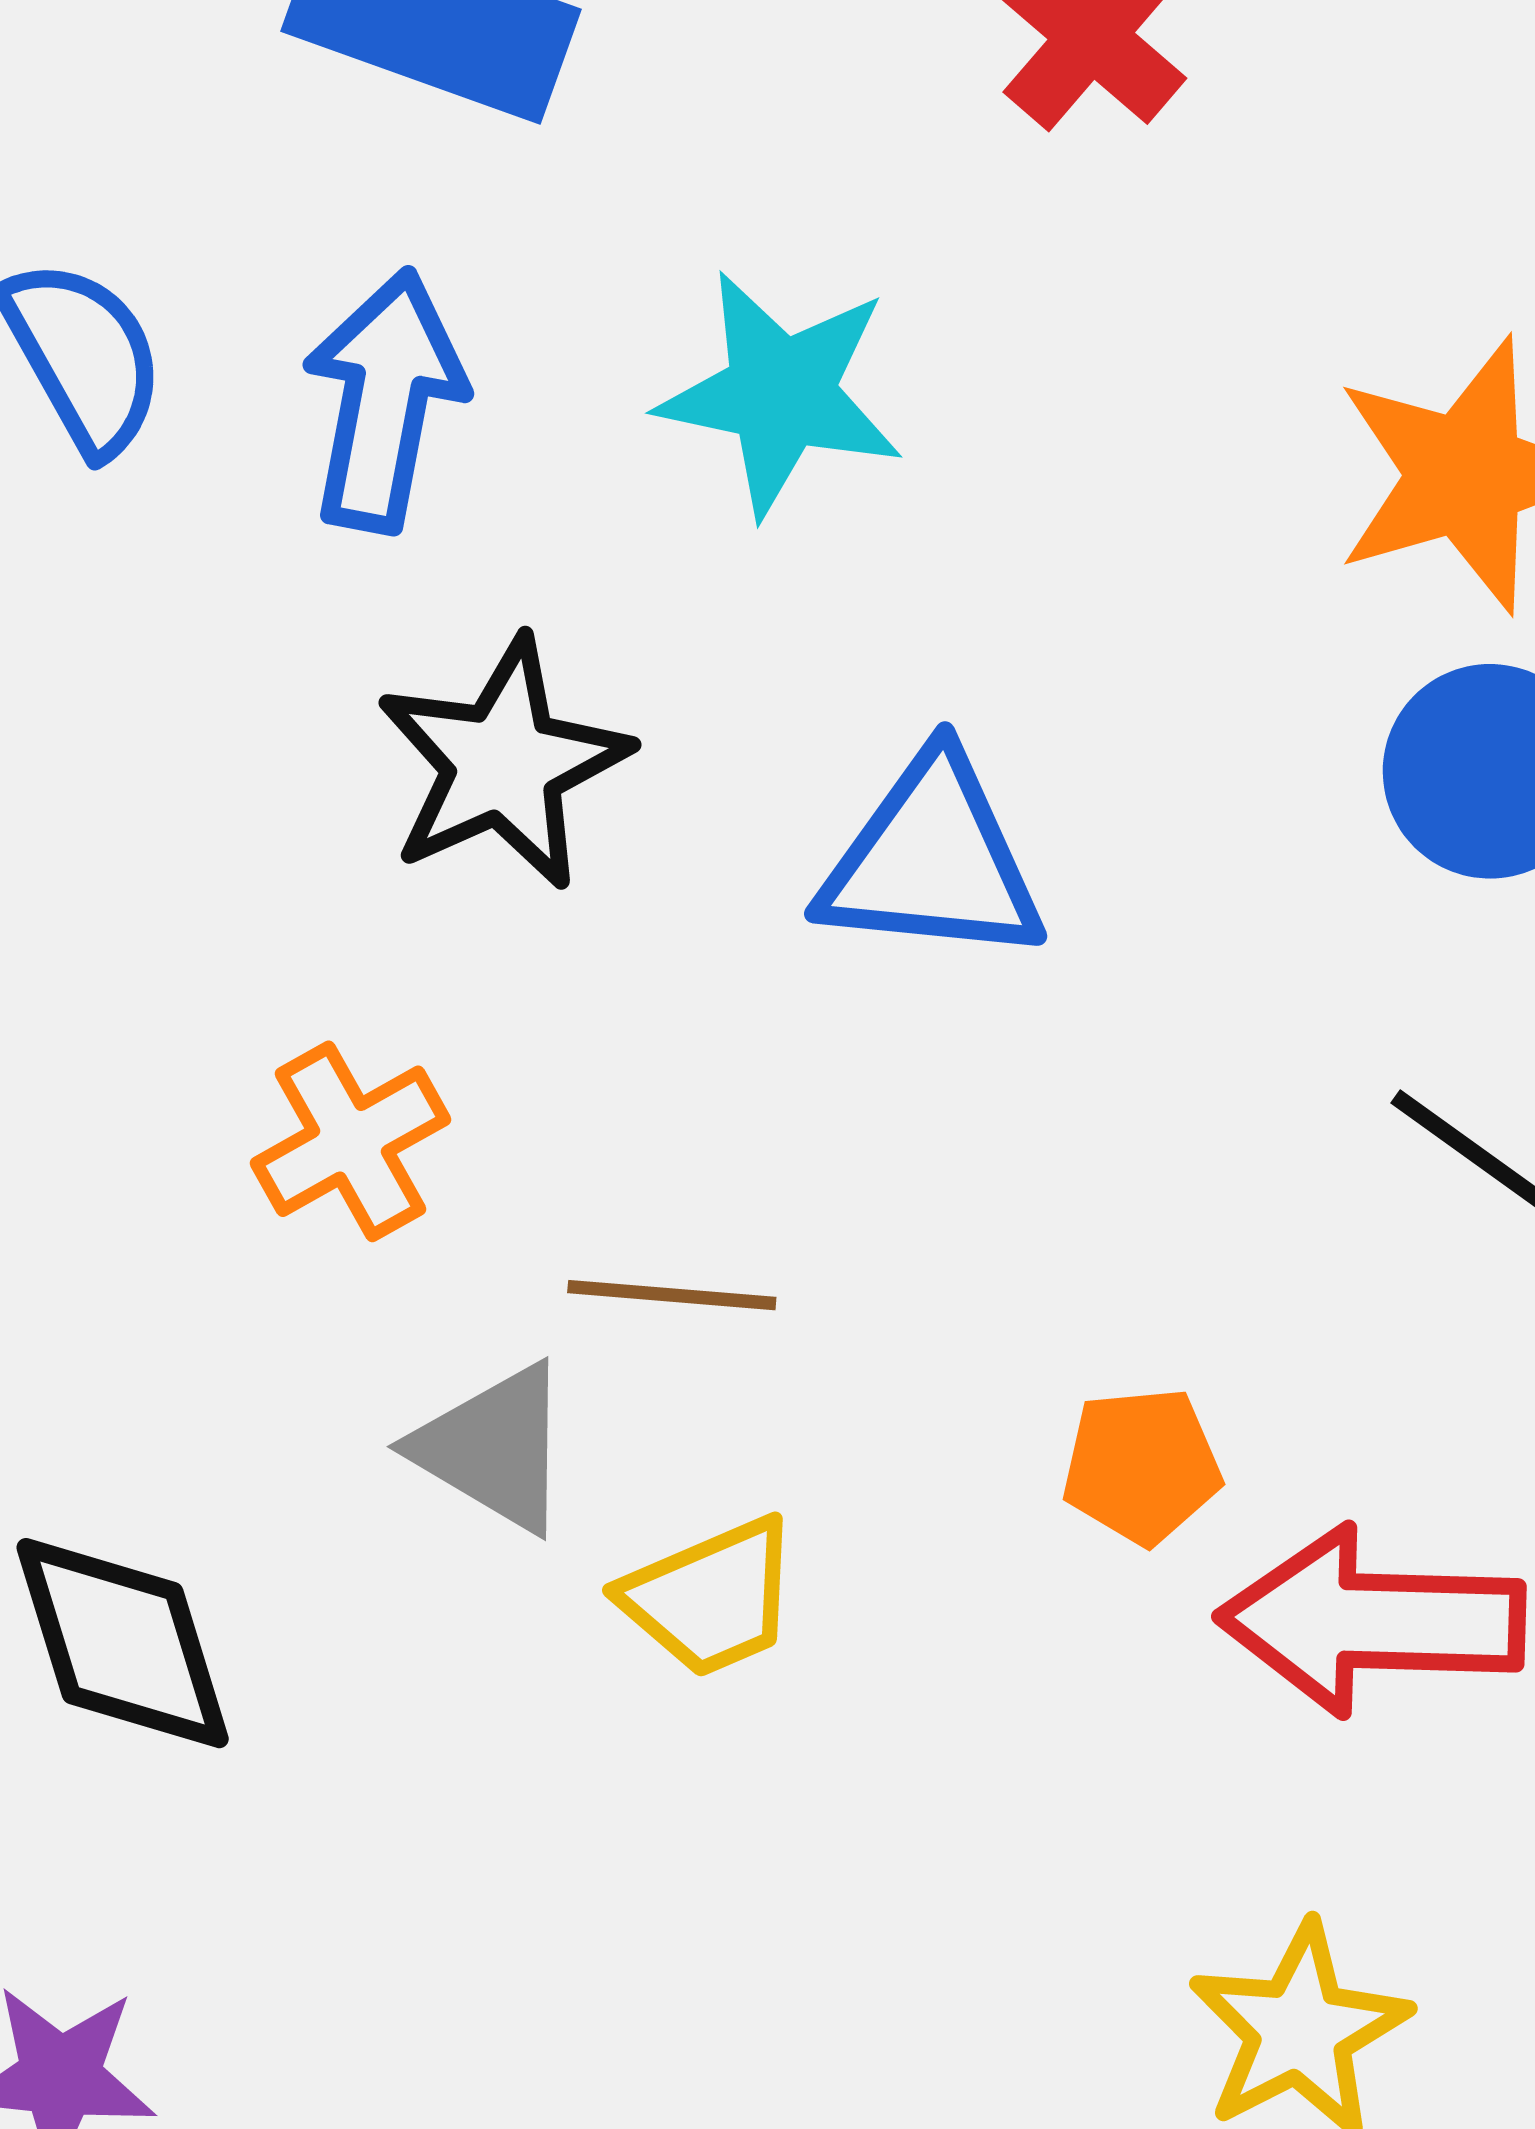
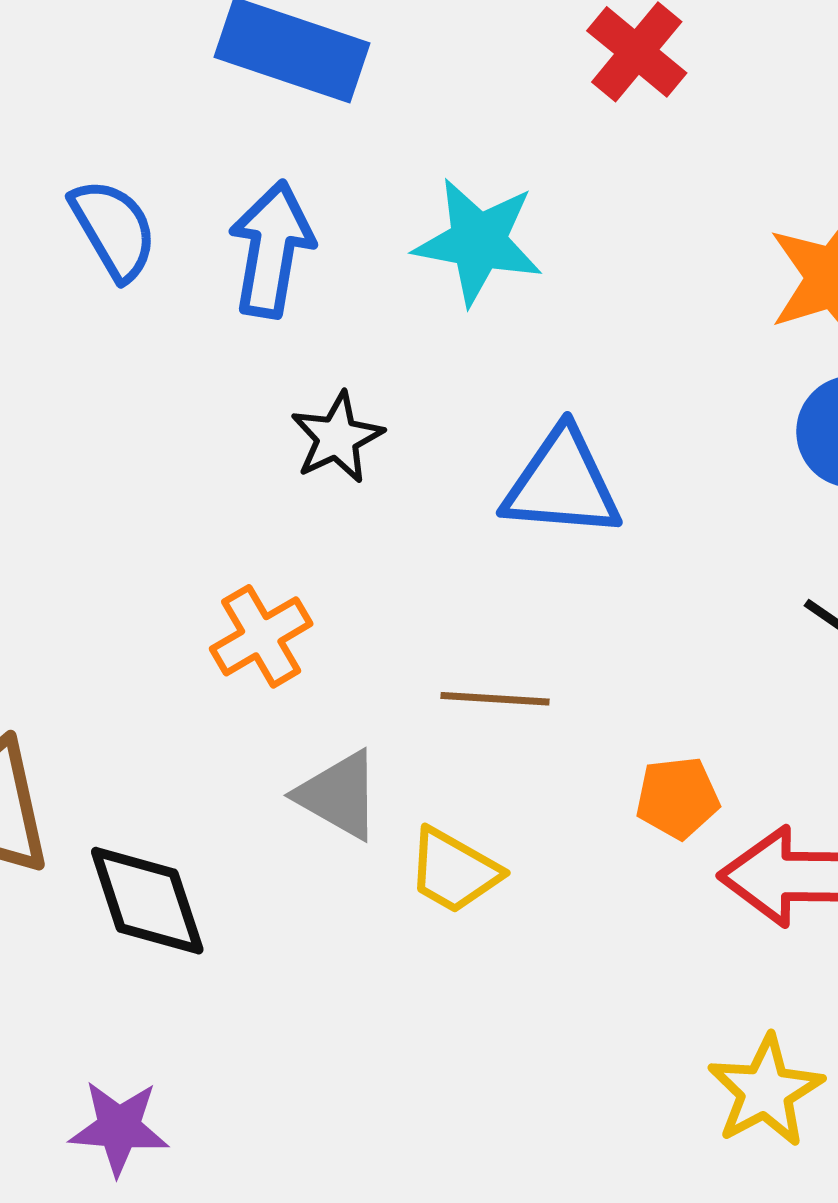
black star: (503, 764) -> (337, 438), size x0.7
brown line: (672, 1295) -> (495, 699), moved
yellow trapezoid: (711, 1597) -> (454, 871), turned 54

